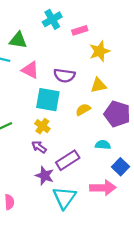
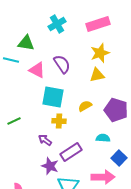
pink rectangle: (80, 30) -> (98, 24), moved, size x1.6
purple semicircle: (64, 75) -> (62, 64), moved, turned -132
yellow triangle: (98, 85) -> (97, 75), moved
yellow cross: (42, 126) -> (59, 121), moved, turned -32

